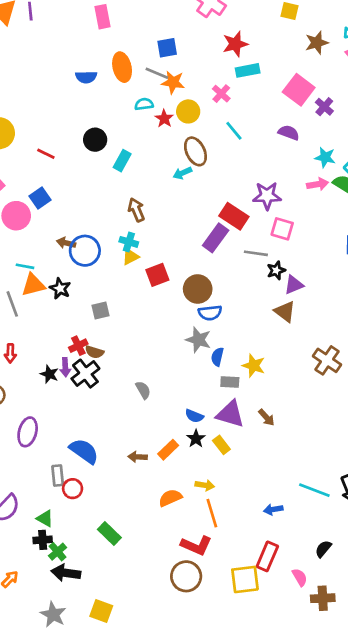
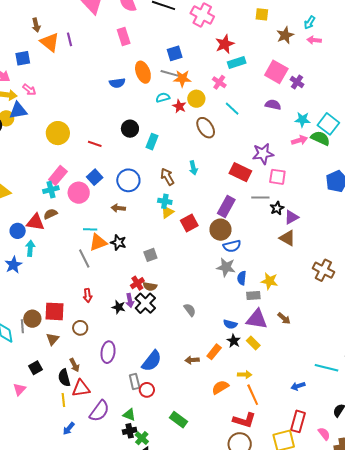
cyan arrow: (182, 173) -> (193, 168), moved, turned -72
purple rectangle: (216, 238) -> (226, 207), moved
blue circle: (85, 251) -> (128, 180), moved
blue semicircle: (84, 451) -> (152, 361), turned 100

